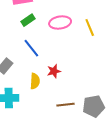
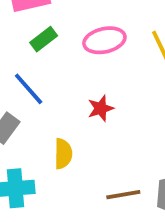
blue line: (31, 48) -> (29, 89), moved
red star: (54, 71) -> (101, 108), moved

